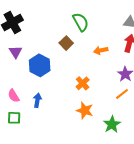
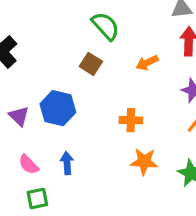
purple triangle: (15, 52) -> (19, 116), moved
orange cross: (83, 83) -> (131, 120), turned -32

